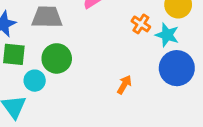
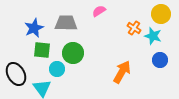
blue circle: (177, 68) -> (160, 60), size x0.6
orange arrow: (124, 85) -> (122, 72), size x1.6

